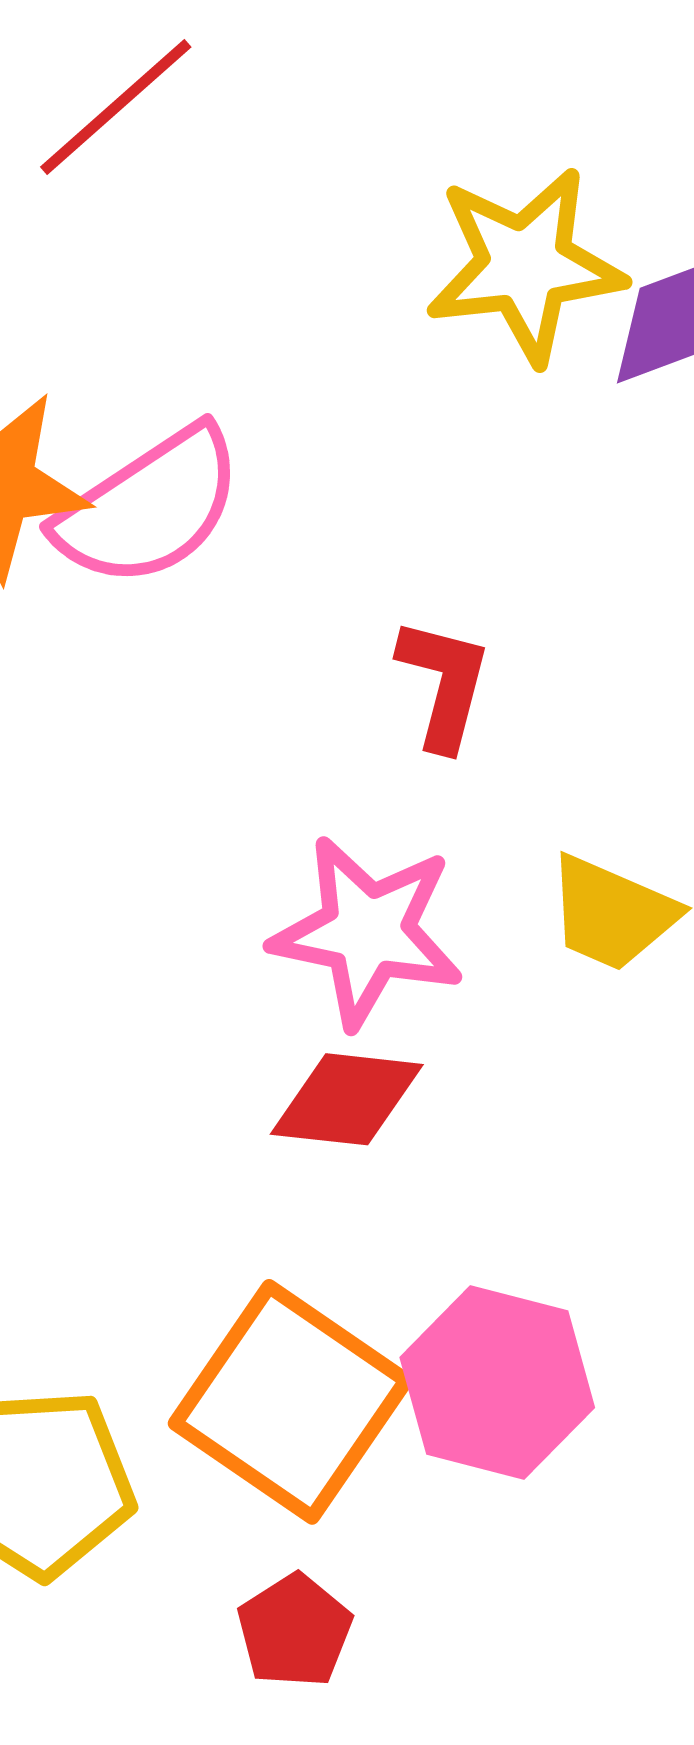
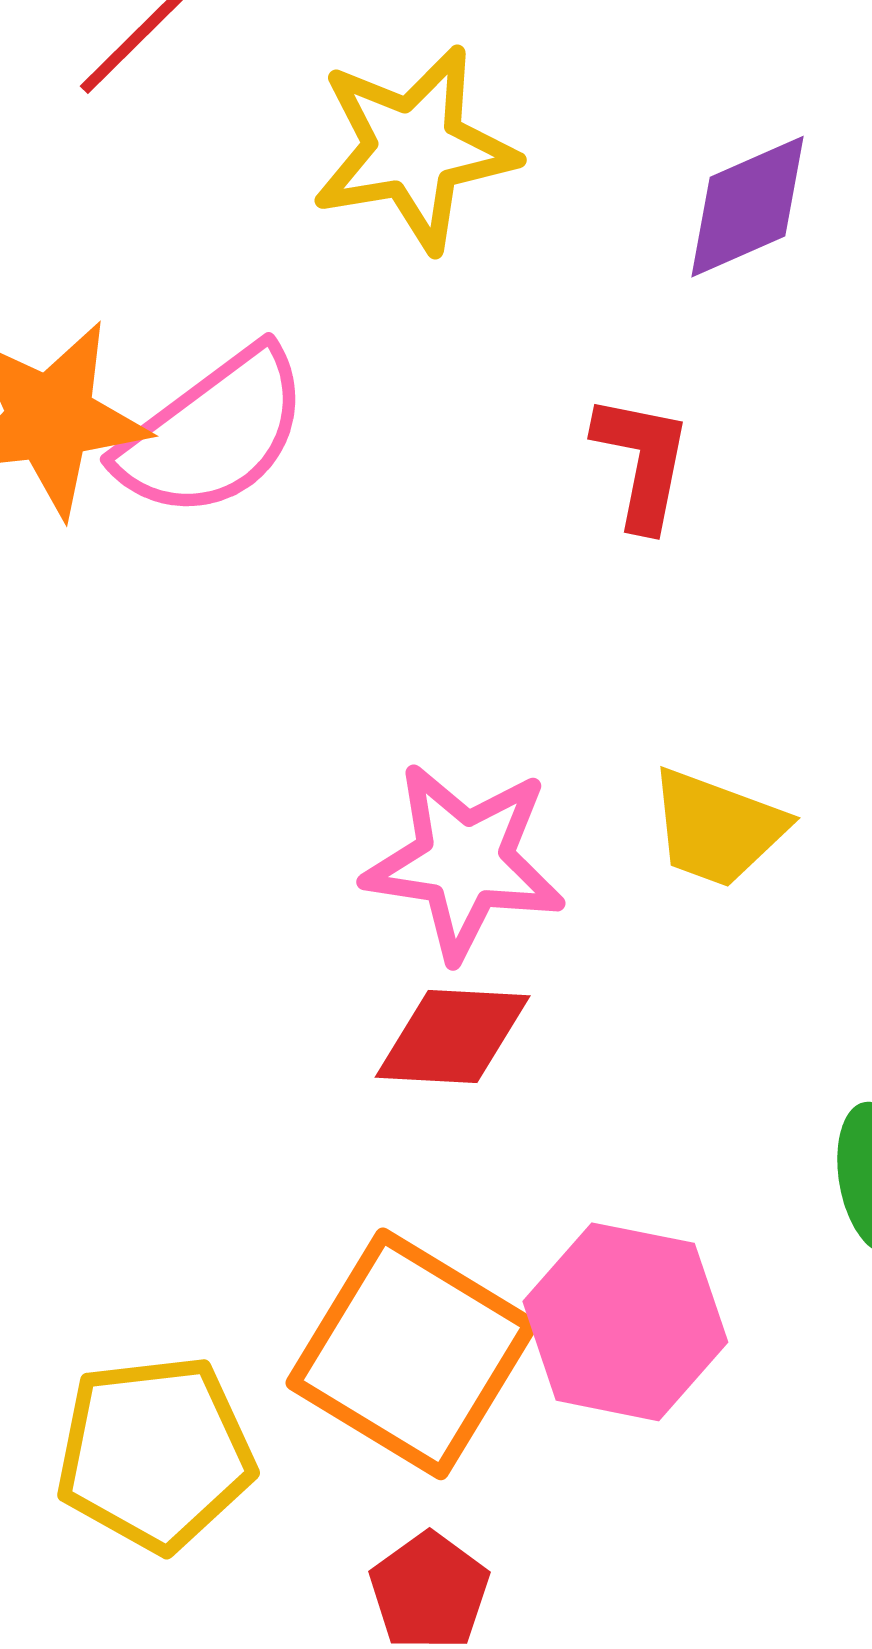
yellow star: (525, 265) -> (414, 149), moved
red L-shape: (444, 684) -> (642, 462), moved

